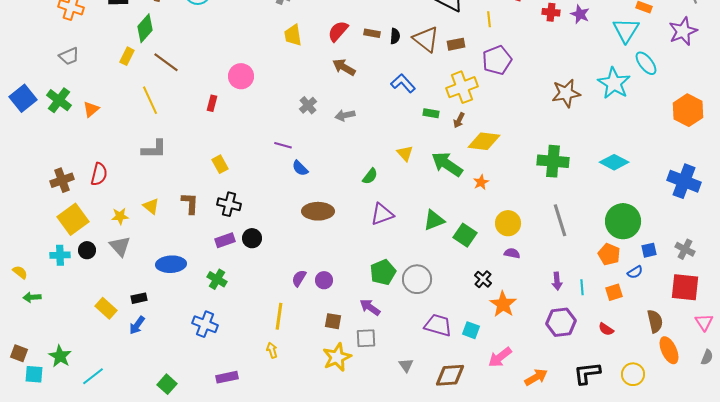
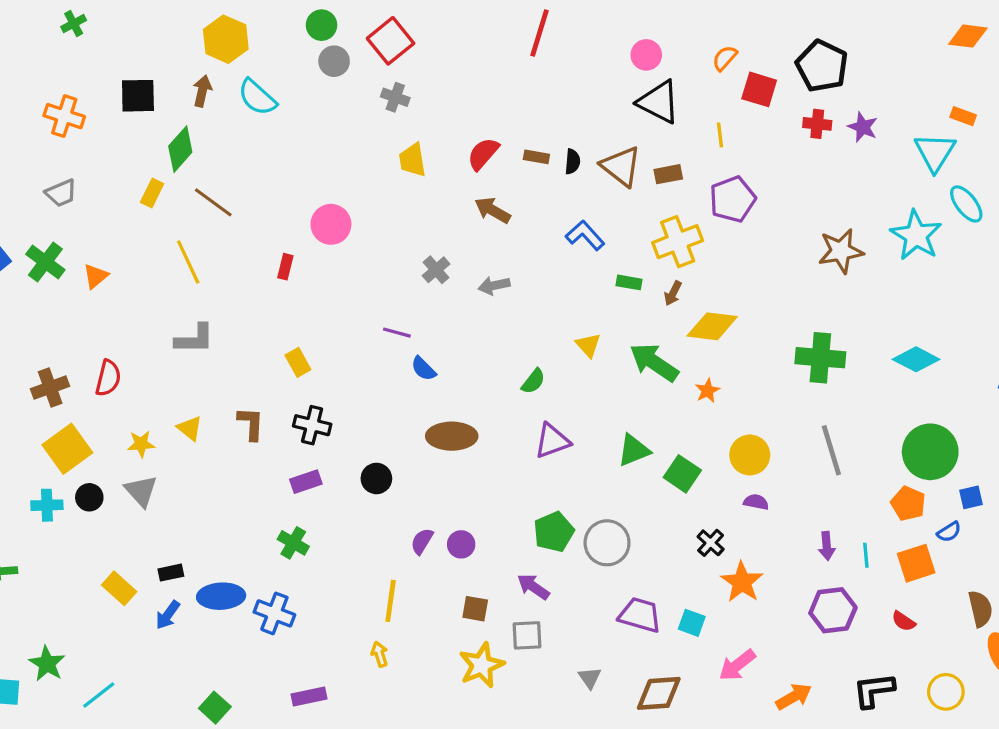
black circle: (252, 238) -> (376, 478), moved
blue ellipse: (171, 264) -> (221, 596), moved
orange square: (614, 292) -> (916, 563), size x1.4

